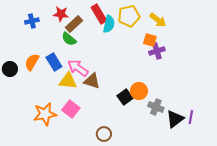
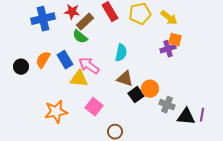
blue cross: (32, 21) -> (43, 19), size x1.6
cyan semicircle: (109, 24) -> (121, 53), moved
orange square: (150, 40) -> (175, 40), moved
brown triangle: (92, 81) -> (125, 79), moved
pink square: (71, 109) -> (94, 107), moved
black triangle: (175, 119) -> (186, 117), turned 42

